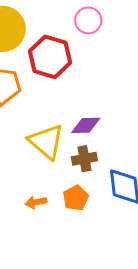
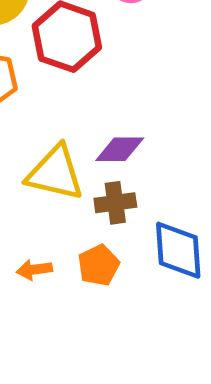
yellow triangle: (46, 142) -> (55, 173), turned -30

